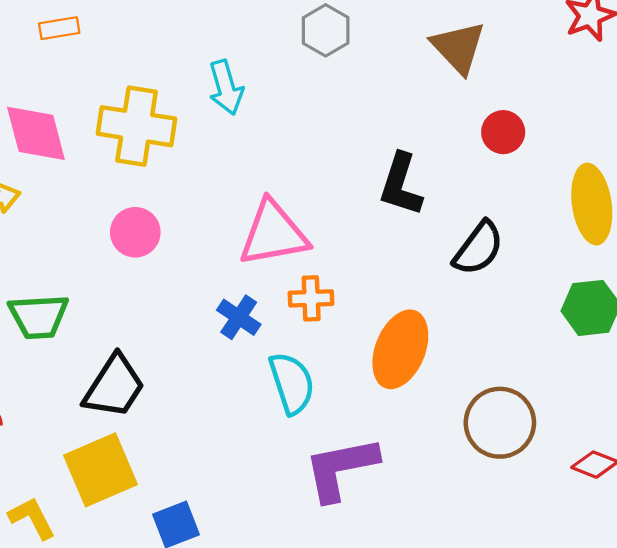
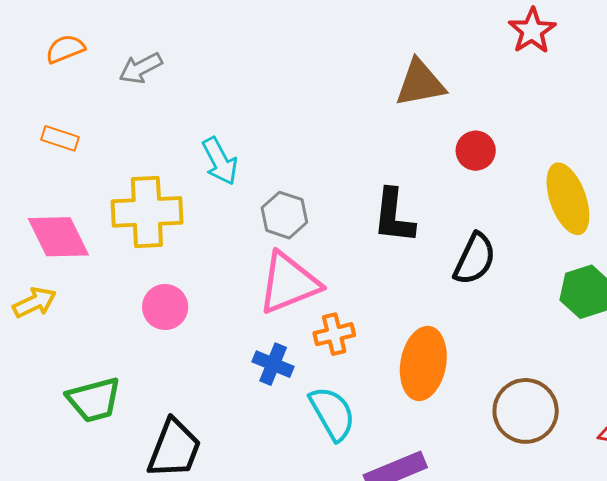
orange rectangle: (59, 28) -> (60, 138), turned 39
gray hexagon: (326, 30) -> (284, 215), moved
brown triangle: (458, 47) -> (420, 83), turned -46

